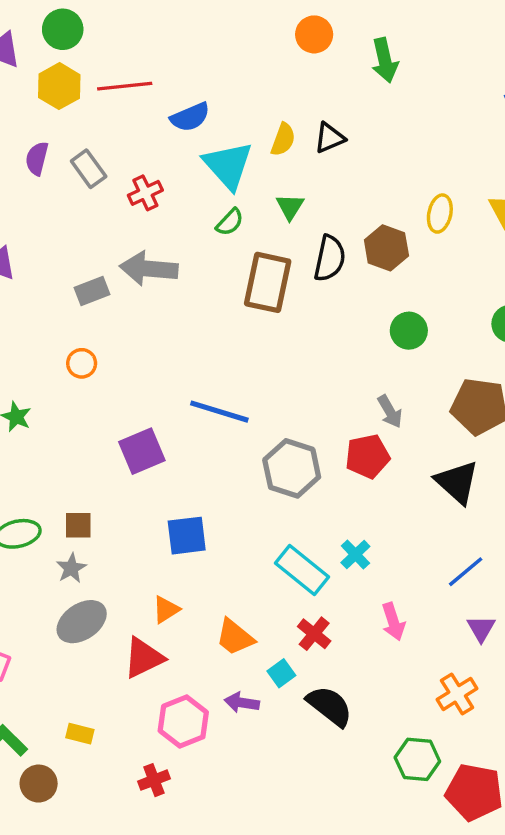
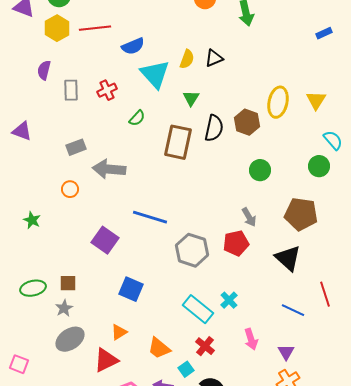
gray rectangle: (89, 169) -> (71, 90), moved, turned 35
yellow ellipse: (440, 214) -> (278, 102), size x1.4
green semicircle: (230, 222) -> (137, 118), moved
gray arrow: (149, 269) -> (109, 169), moved
purple square: (142, 451) -> (105, 240), turned -32
blue square: (187, 536) -> (131, 289), turned 30
blue line: (466, 572) -> (293, 310), turned 65
purple triangle: (481, 629) -> (286, 352), moved

